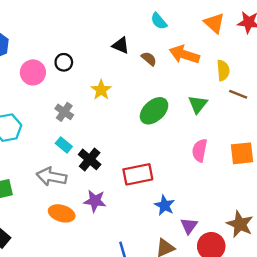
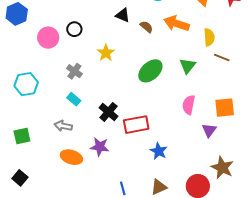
black cross: (90, 159) -> (108, 112), moved
gray arrow: (52, 177) -> (63, 126), size x0.7
purple triangle: (189, 226) -> (209, 130), moved

